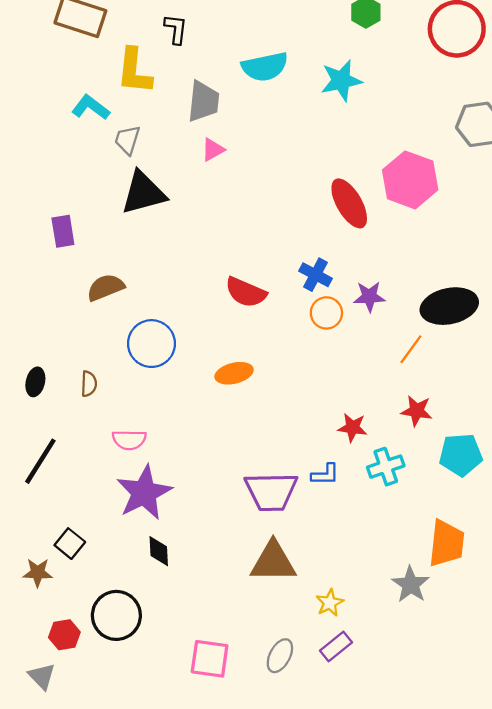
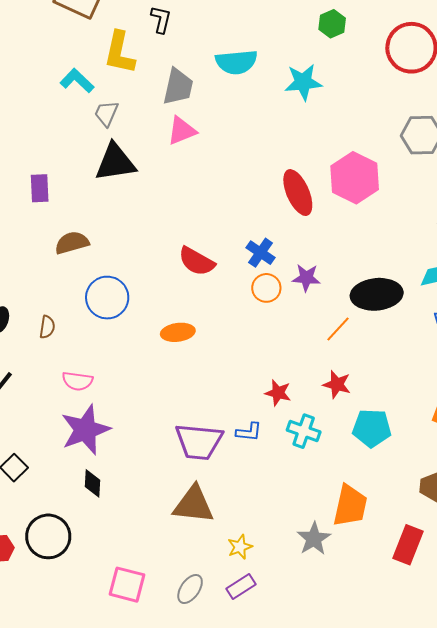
pink triangle: (213, 150) -> (182, 131), size x1.4
cyan cross: (386, 467) -> (304, 431), turned 32

